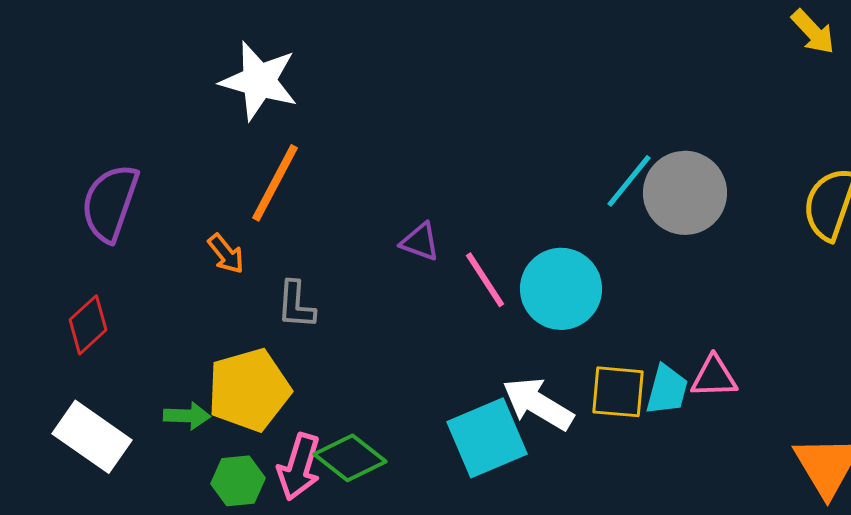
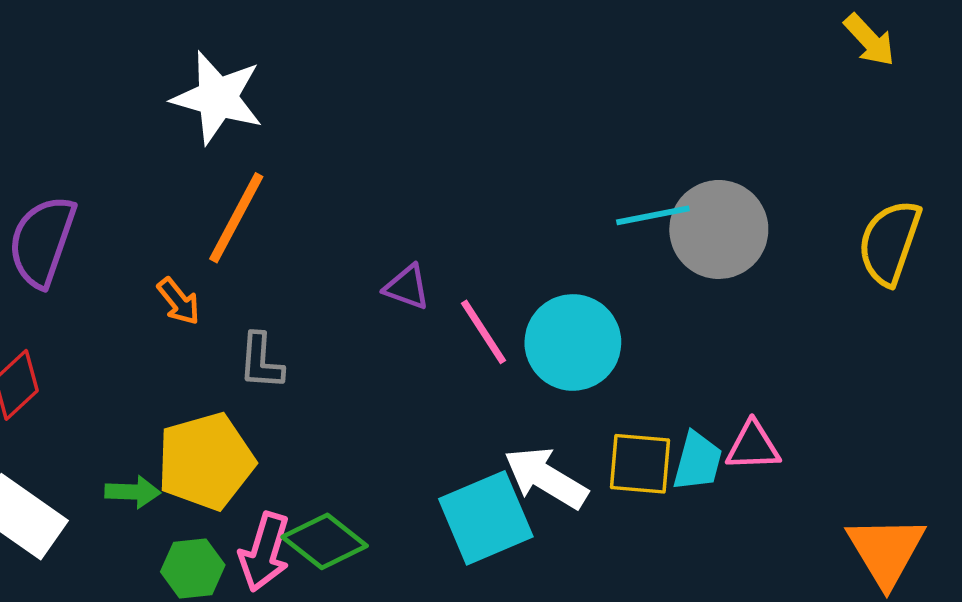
cyan line: (629, 181) -> (653, 215), turned 40

